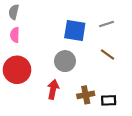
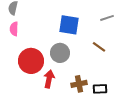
gray line: (106, 24) -> (107, 18), moved
red circle: (17, 70) -> (31, 61), moved

